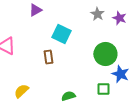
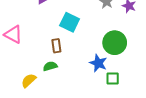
blue star: (120, 74) -> (98, 63), moved
green semicircle: (68, 96) -> (50, 66), moved

